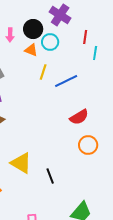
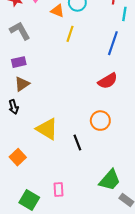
blue line: (66, 81) -> (113, 43), moved, turned -45
orange circle: (88, 145) -> (100, 121), moved

